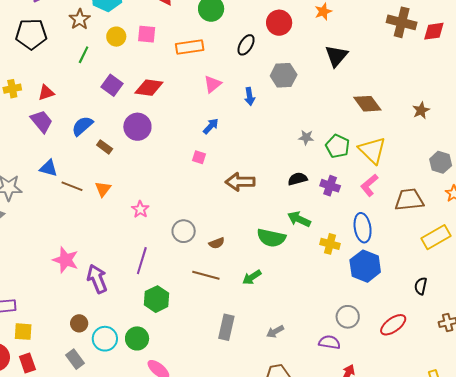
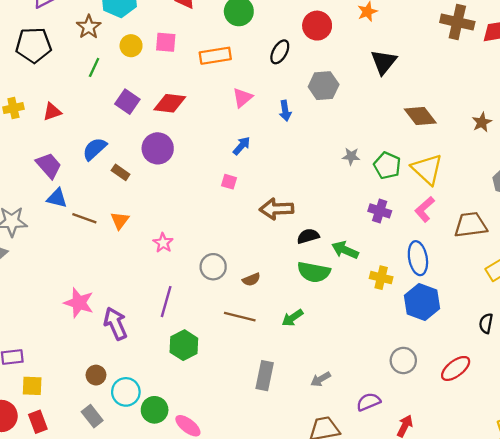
purple trapezoid: (42, 121) -> (49, 165), moved
black semicircle: (298, 179) -> (308, 236), moved
green circle: (137, 338) -> (155, 410), moved
purple semicircle: (329, 342) -> (368, 402), moved, turned -30

